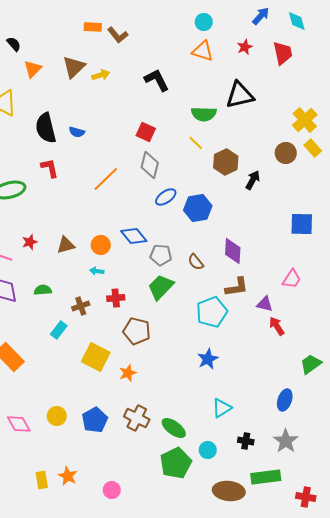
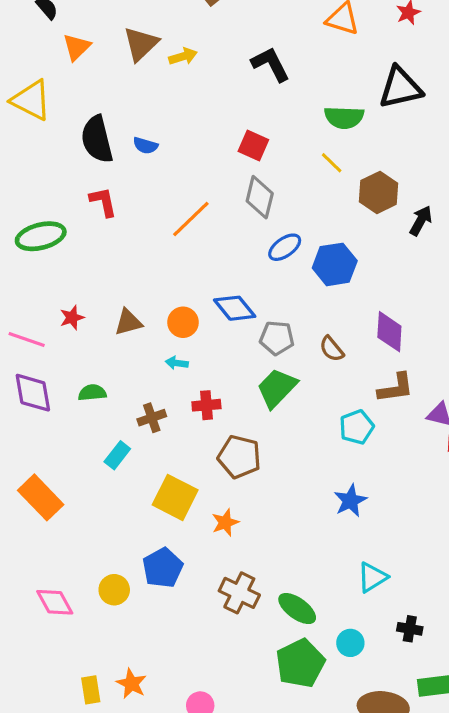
cyan pentagon: (212, 312) -> (357, 427), size x0.7
blue pentagon: (95, 420) -> (163, 568), moved

